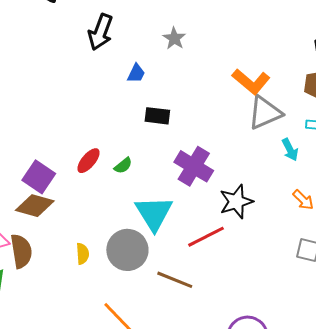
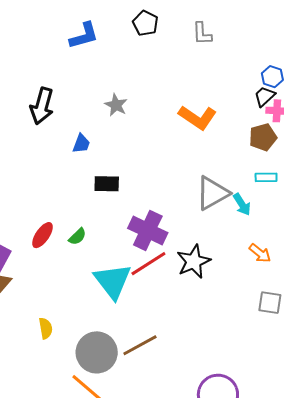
orange L-shape: (251, 81) -> (198, 117), moved
gray triangle: (265, 113) -> (212, 193), moved
red line: (206, 237) -> (148, 264), moved
gray circle: (127, 250) -> (97, 352), moved
brown line: (175, 280) -> (140, 345), turned -45

